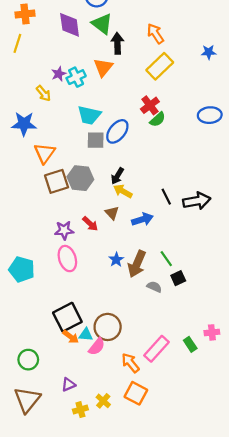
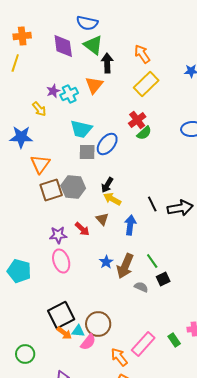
blue arrow: (142, 219) -> (130, 225), turned -66

